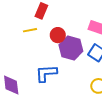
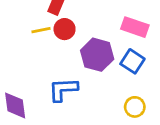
red circle: (58, 35) -> (65, 29), moved

